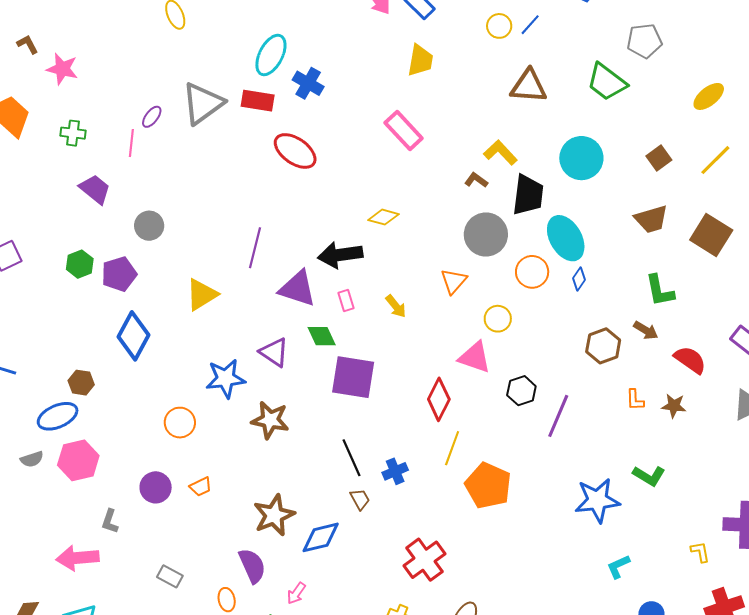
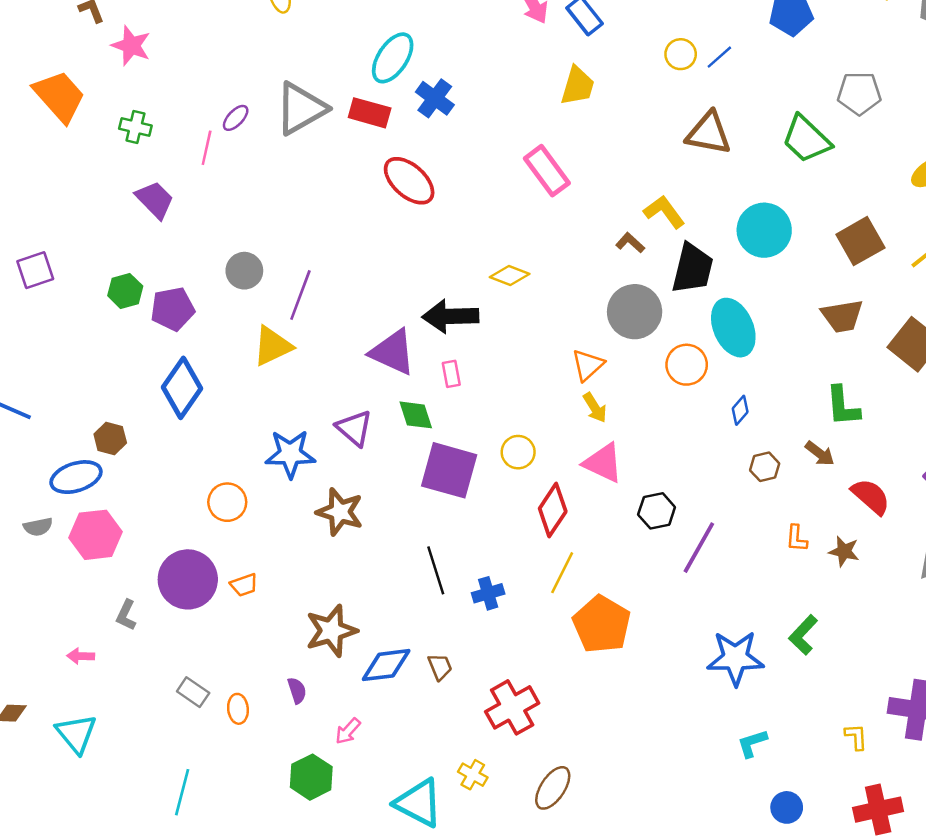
brown square: (659, 158) -> (860, 241), size x1.5
gray circle: (149, 226) -> (244, 271), moved
purple line: (255, 248) -> (300, 295), moved
blue diamond: (579, 279) -> (740, 410), moved
yellow arrow: (396, 306) -> (595, 408), moved
yellow circle: (498, 319) -> (518, 452), moved
brown hexagon: (603, 346) -> (765, 467), size x0.7
green L-shape: (649, 476) -> (803, 635), turned 96
purple circle: (156, 487) -> (188, 579), size x1.5
brown trapezoid: (360, 499) -> (440, 667), moved
pink arrow: (77, 558) -> (81, 656), size x0.5
purple semicircle: (252, 566) -> (297, 691), size x0.6
orange ellipse: (227, 600) -> (238, 709), moved

